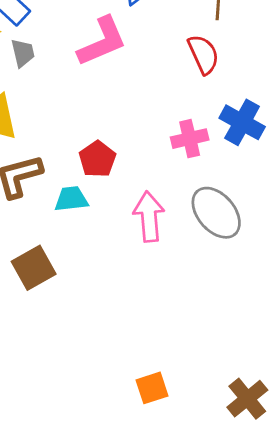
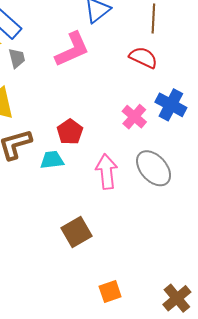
red semicircle: (203, 54) -> (143, 58), turned -40
pink cross: (190, 139) -> (134, 117), turned -35
brown square: (34, 268) -> (76, 232), moved

